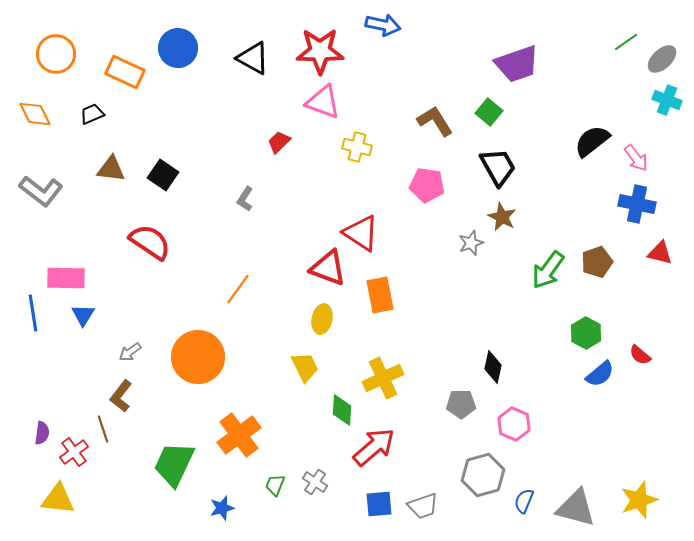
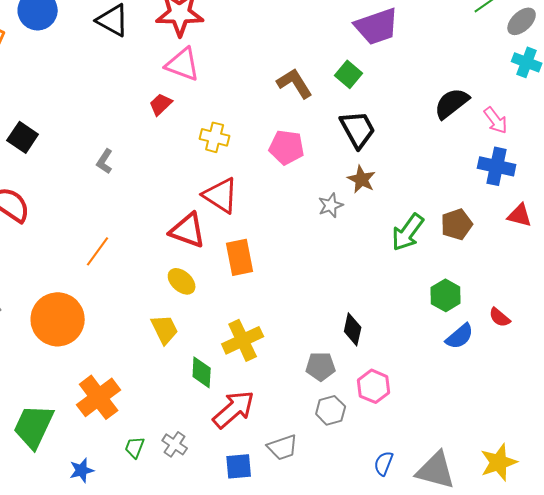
red trapezoid: (279, 142) -> (161, 104), moved
yellow cross: (357, 147) -> (215, 137), moved
yellow ellipse: (322, 319) -> (182, 281), turned -60
gray hexagon: (483, 475) -> (331, 410), moved, size x0.7
gray trapezoid: (423, 506) -> (283, 447), moved

